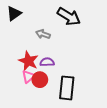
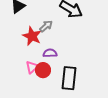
gray arrow: (43, 34) -> (46, 26), turned 120
red star: (28, 61) -> (32, 36), moved

